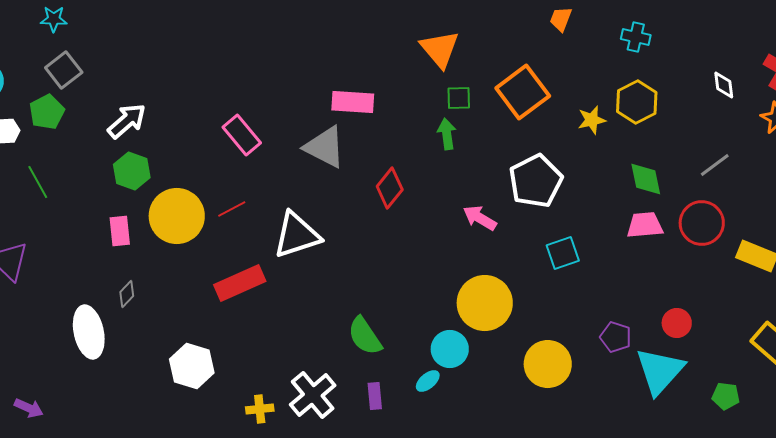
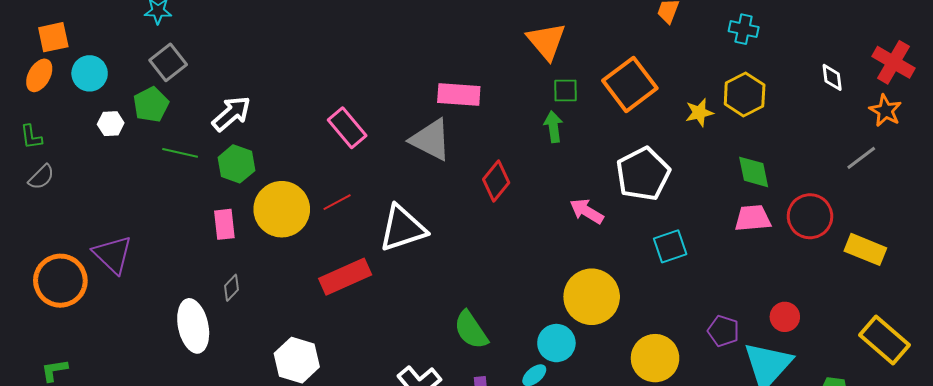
gray line: (715, 165) -> (861, 158), moved
green line: (38, 182) -> (180, 153), moved, turned -48

